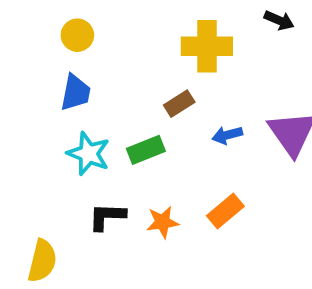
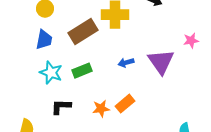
brown rectangle: (179, 104) -> (83, 32), moved, size x1.8
orange star: (163, 222) -> (101, 109), moved

